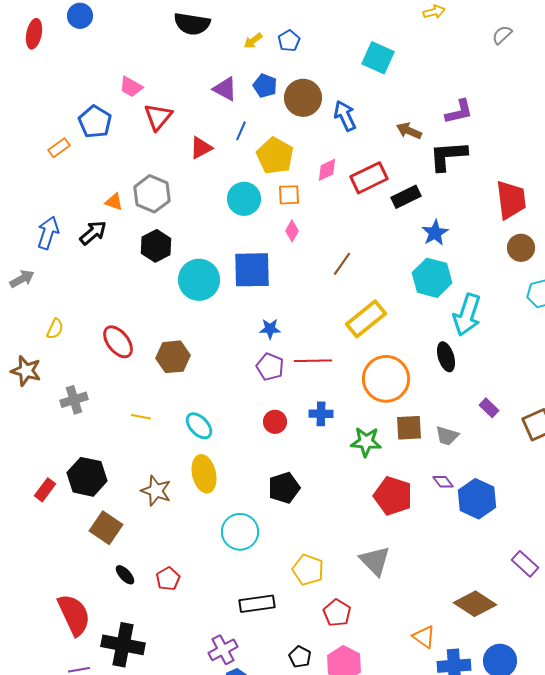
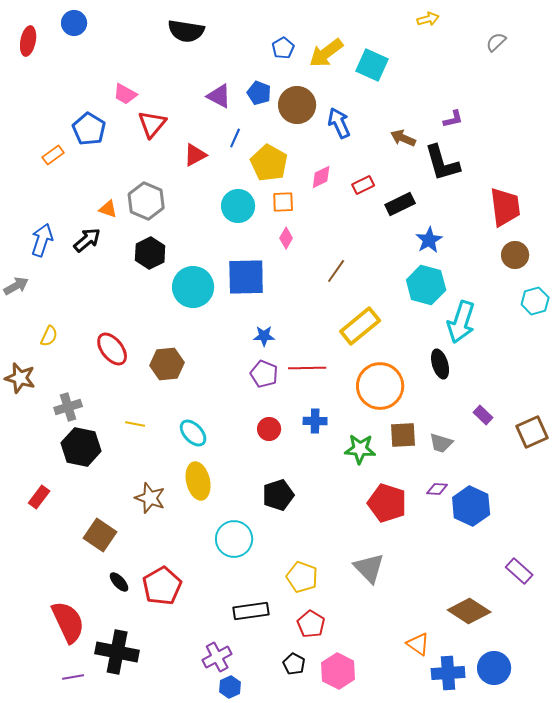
yellow arrow: (253, 41) -> (326, 53), moved, size x1.8
purple L-shape: (459, 112) -> (453, 119), size x0.7
black L-shape: (448, 156) -> (442, 163), turned -102
red rectangle: (369, 178) -> (363, 185), size x0.6
black hexagon: (87, 477) -> (81, 447), moved
purple diamond: (443, 482) -> (437, 489), turned -50
red pentagon: (168, 579) -> (162, 586), size x1.6
red pentagon: (337, 613) -> (311, 624), moved

